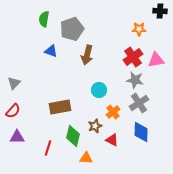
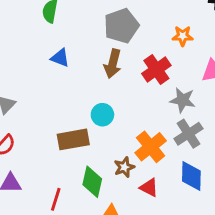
gray pentagon: (72, 29) -> (121, 26), moved
orange star: (139, 29) -> (183, 36), moved
red cross: (133, 57) -> (156, 69), moved
cyan circle: (99, 90) -> (102, 115), moved
orange cross: (113, 112) -> (151, 147), size x1.5

